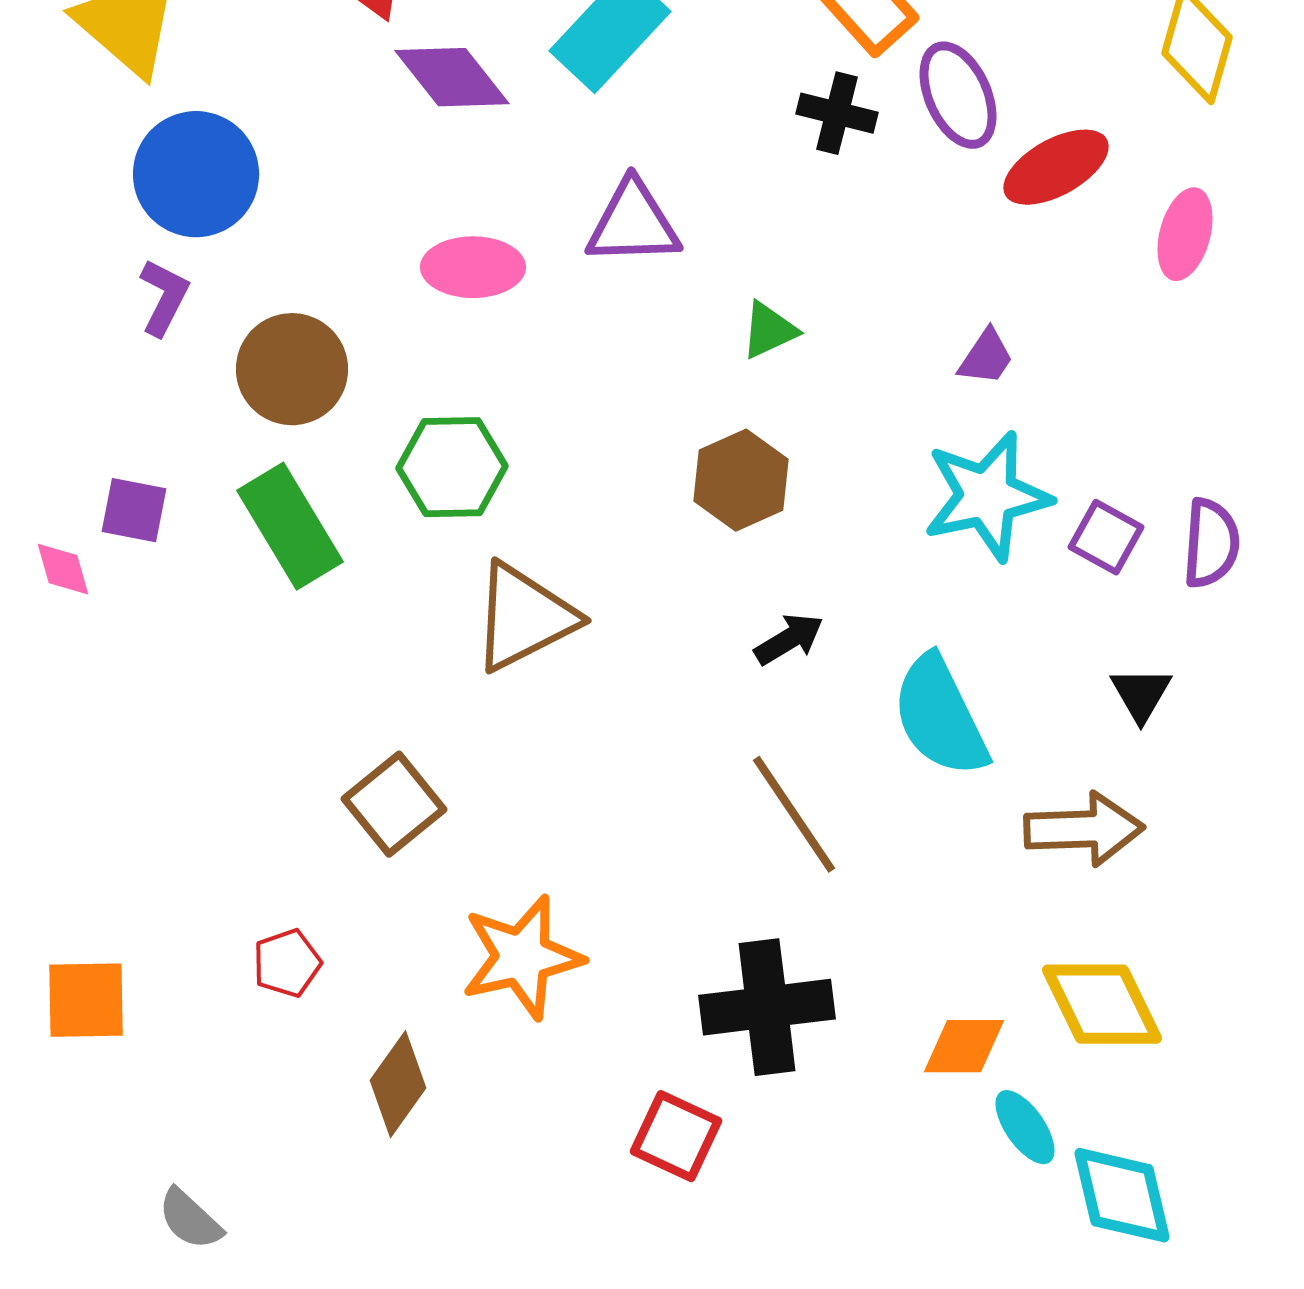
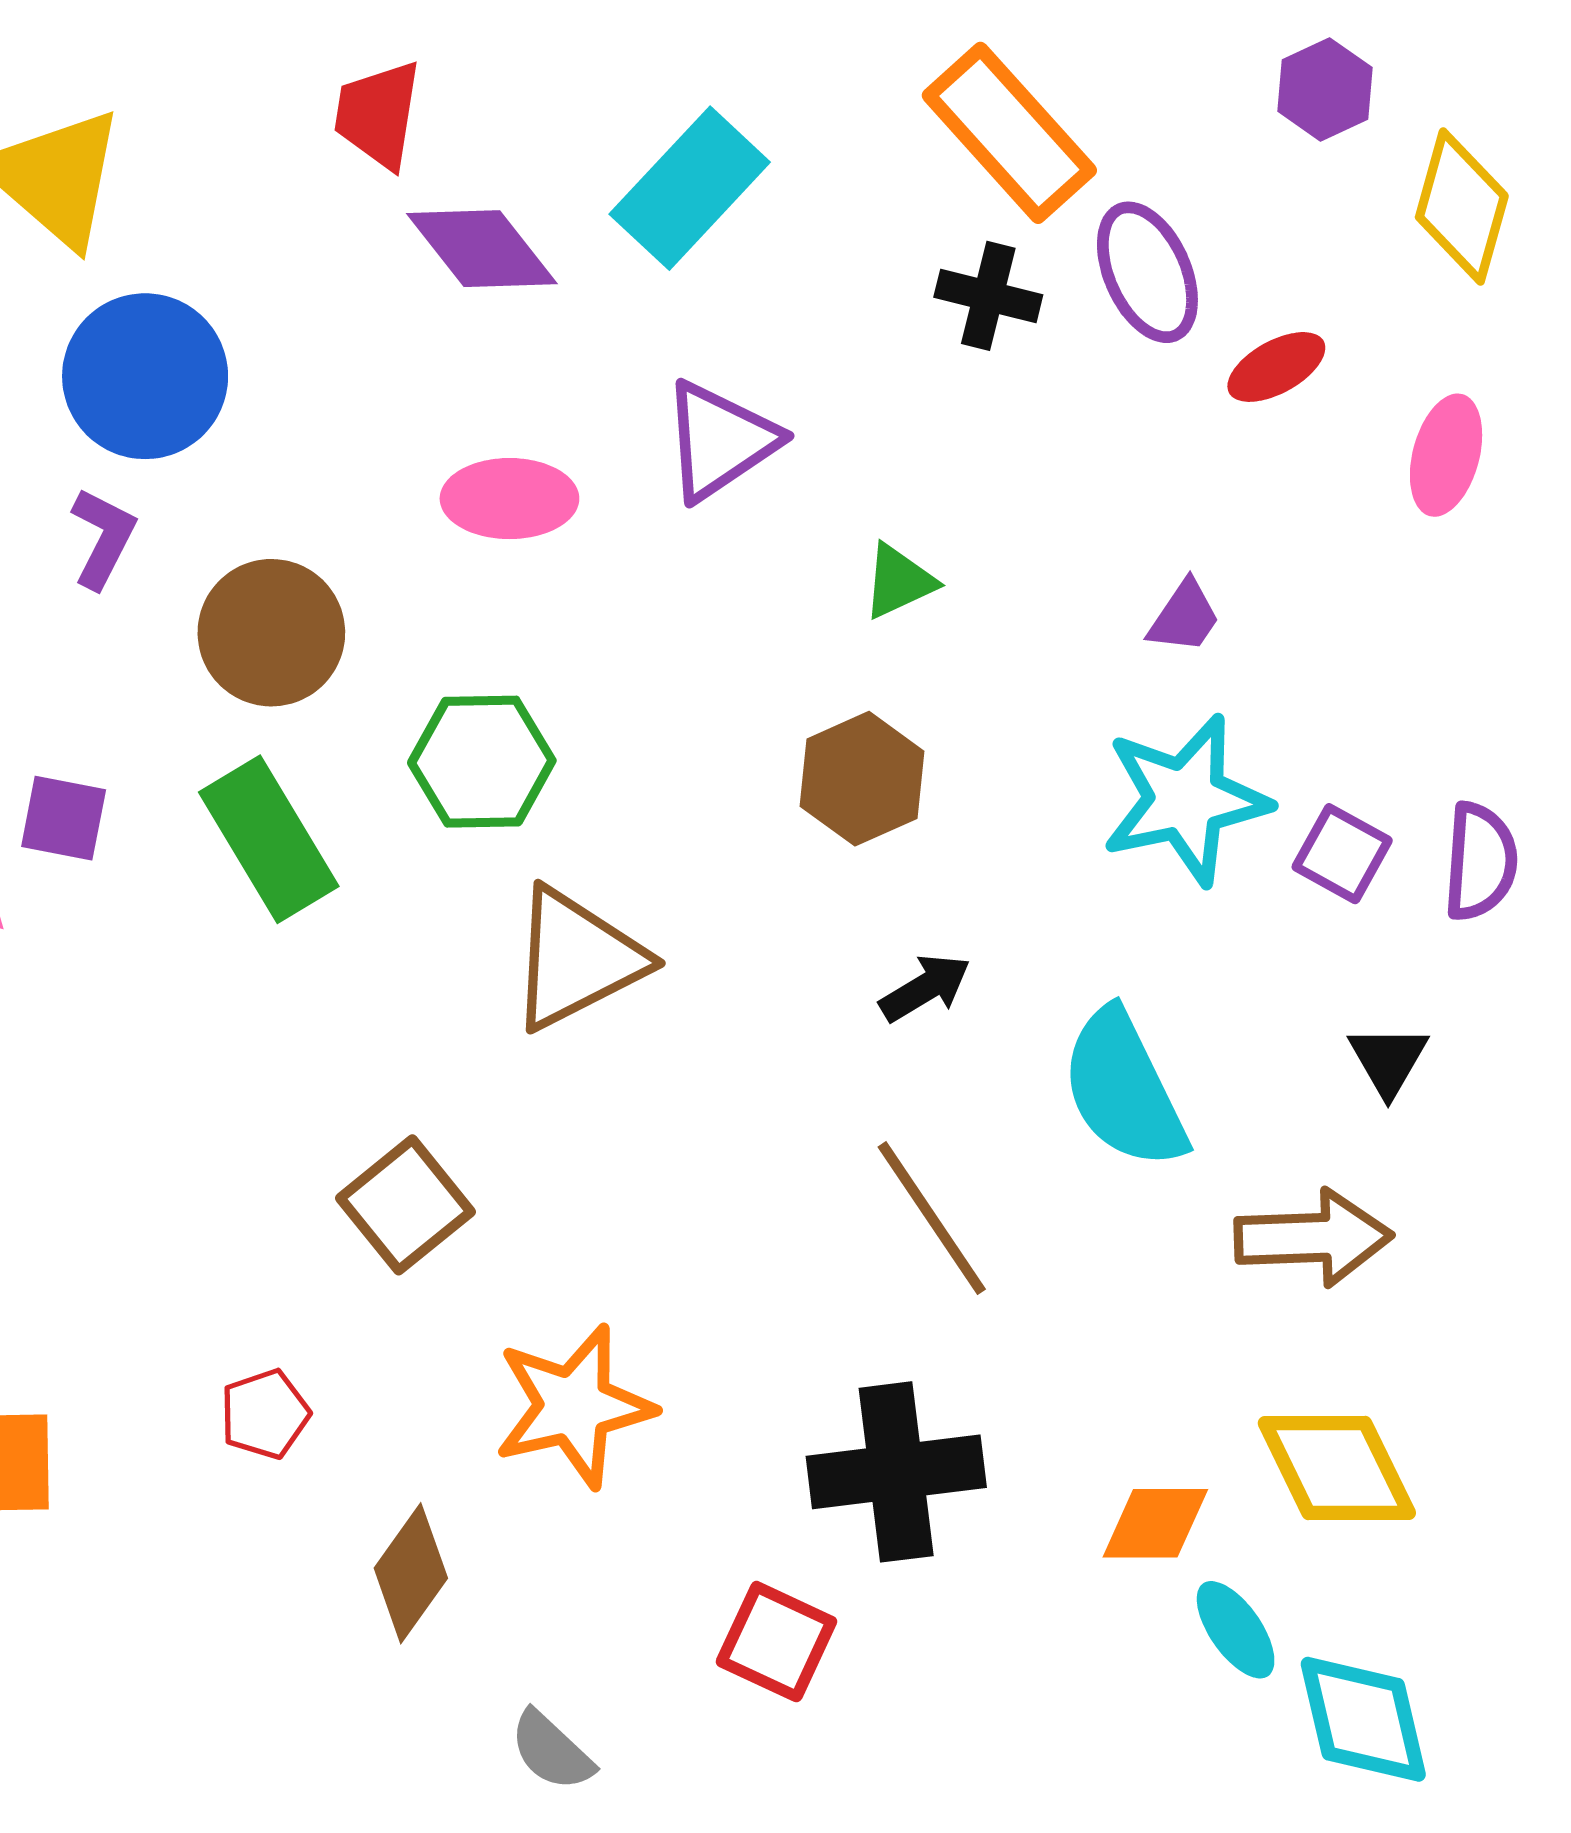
red ellipse: (1056, 167) -> (1276, 367), size x0.7
purple triangle: (633, 223) -> (720, 441), turned -32
gray semicircle: (190, 1219) -> (552, 1751), moved

